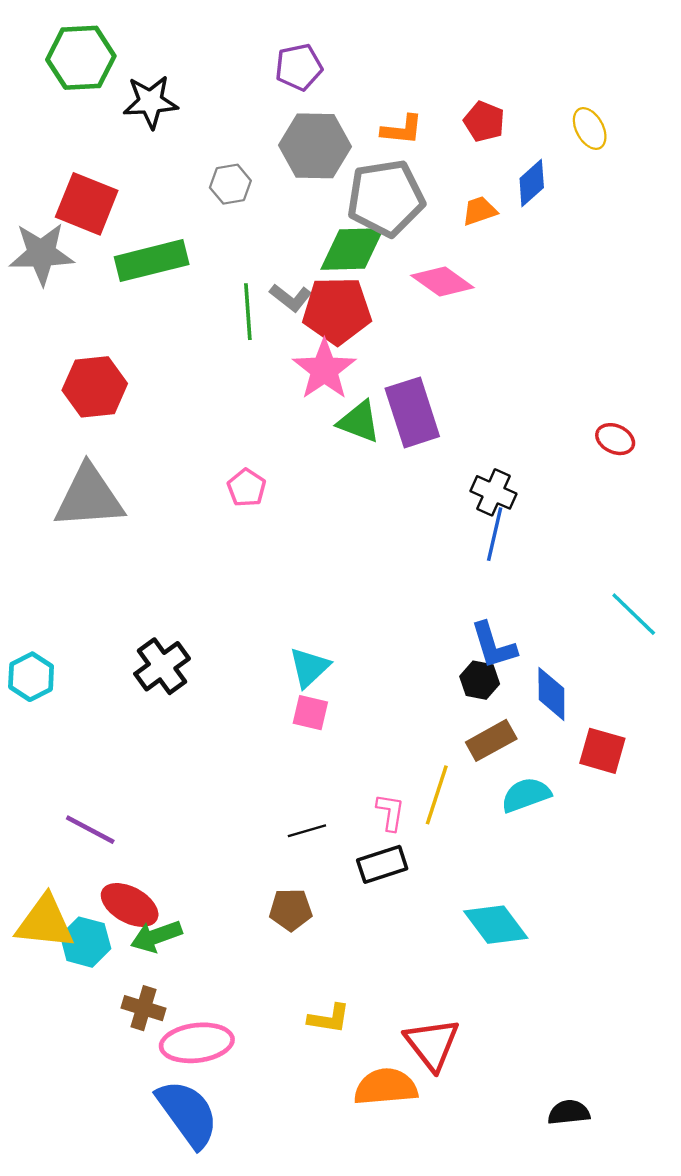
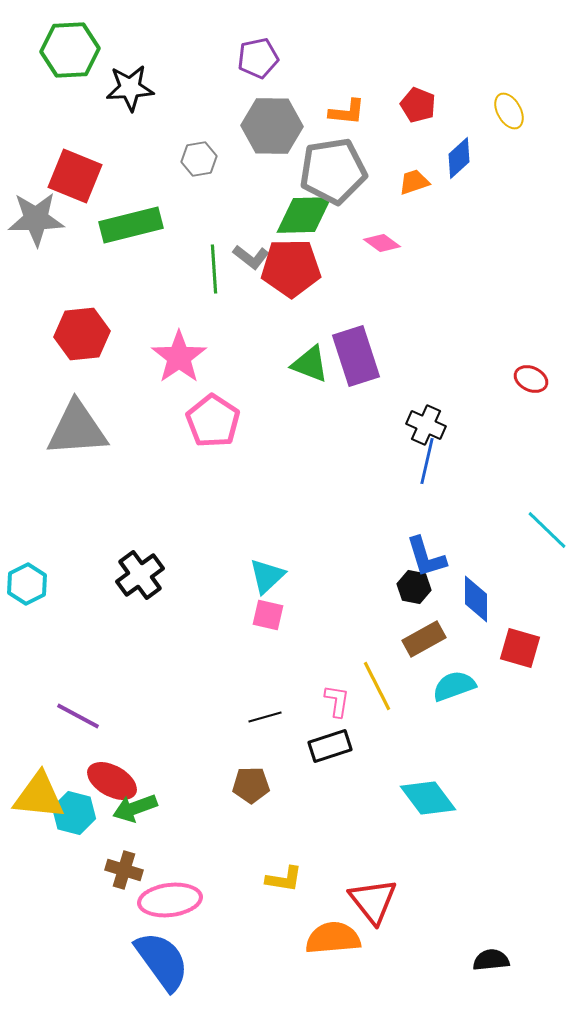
pink diamond: (442, 281) -> (382, 243), size x0.7
pink star: (324, 370) -> (179, 357), moved
pink pentagon: (247, 488) -> (213, 421), size x1.6
yellow line: (437, 795) -> (377, 686), turned -45

